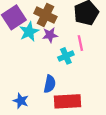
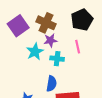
cyan star: (29, 32) -> (35, 52), moved
cyan cross: (66, 56) -> (57, 59), moved, turned 32

